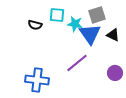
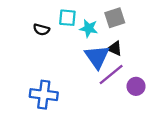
blue triangle: (90, 34) -> (97, 57), moved
black triangle: (113, 35) -> (115, 48), moved
purple line: (77, 63) -> (111, 75), moved

